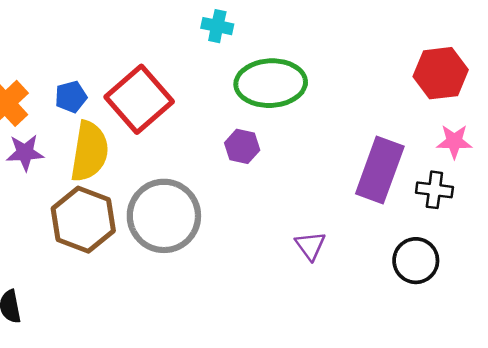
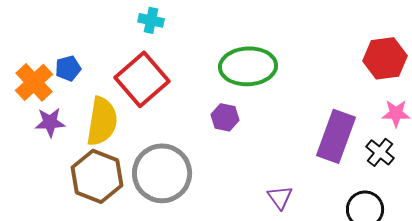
cyan cross: (217, 26) -> (151, 20), moved
blue pentagon: (71, 97) -> (68, 68), moved
black cross: (434, 190) -> (380, 152), turned 32

